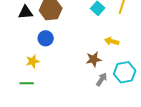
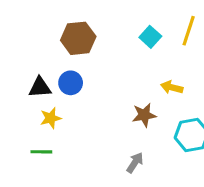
black triangle: (26, 12) -> (40, 87), moved
gray arrow: (102, 79) -> (135, 163), moved

